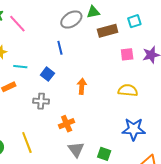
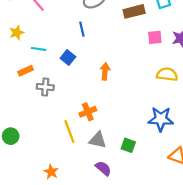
yellow semicircle: (128, 90) -> (167, 74), moved
gray cross: (41, 101) -> (45, 87), moved
yellow line: (27, 142) -> (69, 131), moved
gray triangle: (76, 149) -> (98, 140), turned -42

